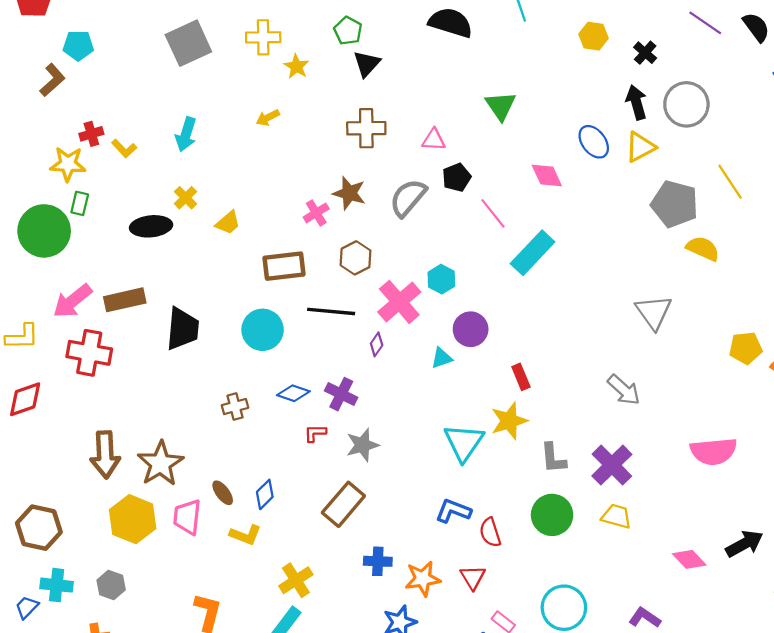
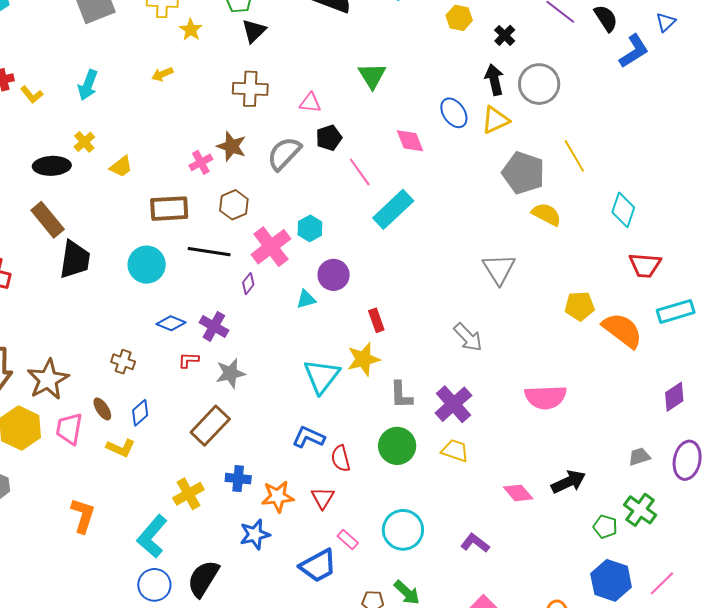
brown rectangle: (125, 300) -> (48, 220), moved, turned 60
brown cross: (235, 407) -> (123, 362), moved, turned 30
yellow cross: (296, 580) -> (188, 494), moved

